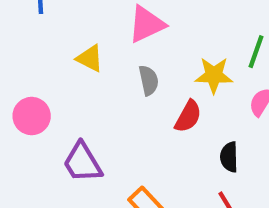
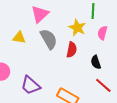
yellow star: (214, 75) -> (77, 28), turned -30
gray semicircle: (149, 80) -> (49, 39), size x1.5

